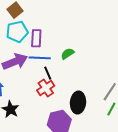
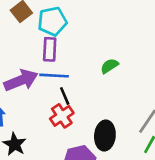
cyan pentagon: (17, 32) -> (52, 21), moved
green semicircle: (68, 54) -> (109, 66), moved

